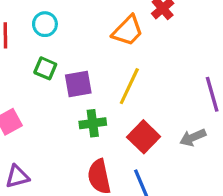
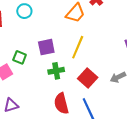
green square: (45, 68) -> (20, 57), moved

